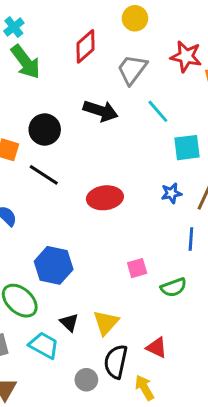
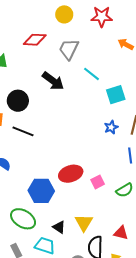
red diamond: (86, 46) -> (35, 40), turned 55
red star: (186, 56) -> (102, 17), moved
black arrow: (101, 111) -> (53, 81), turned 30
red ellipse: (105, 198) -> (71, 174), moved

